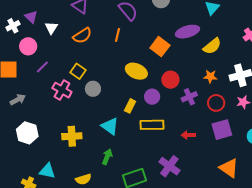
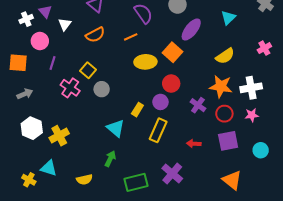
purple ellipse: (188, 32) -> (191, 29), moved, turned -40
orange line: (117, 35) -> (131, 37), turned 48
purple line: (42, 67) -> (52, 63), turned -32
yellow ellipse: (136, 71) -> (145, 62), moved, turned -30
orange star: (210, 76) -> (221, 86), size x1.6
red circle: (170, 80) -> (171, 84), moved
purple cross: (189, 97) -> (198, 105), turned -35
yellow rectangle: (152, 125) -> (158, 130), turned -70
yellow cross: (72, 136) -> (59, 136), moved, turned -30

